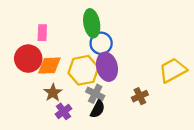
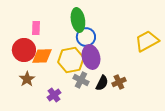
yellow trapezoid: (173, 70) -> (147, 41), moved
brown star: (53, 93) -> (27, 79), moved
black semicircle: (98, 109) -> (102, 83), moved

